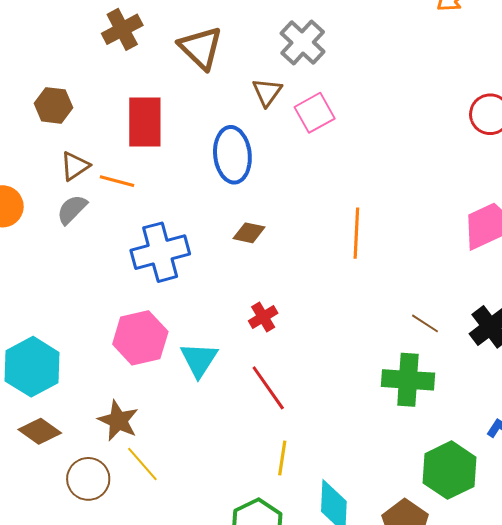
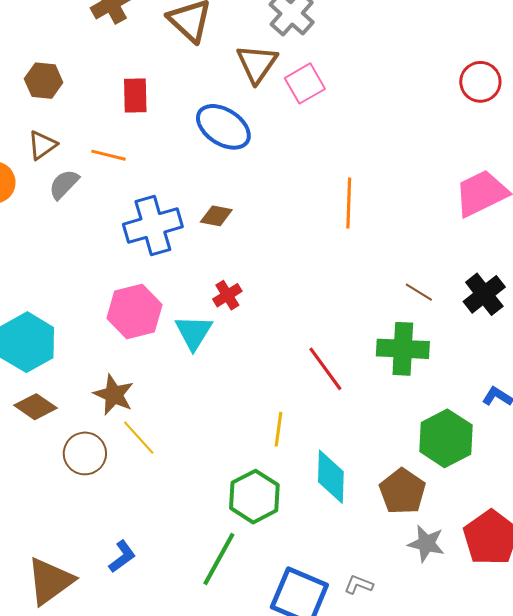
brown triangle: (267, 92) -> (257, 64), size x1.4
red rectangle: (145, 122) -> (135, 96), size x0.7
blue ellipse: (232, 155) -> (223, 127), turned -50
brown triangle: (75, 166) -> (42, 145), moved
brown diamond: (249, 233) -> (216, 216), moved
red cross: (263, 317) -> (227, 295), moved
red line: (268, 388) -> (325, 369), moved

